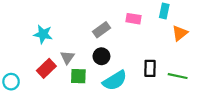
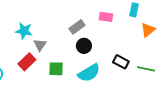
black circle: (101, 56) -> (84, 46), moved
gray triangle: (67, 57) -> (40, 45), moved
black rectangle: (150, 68) -> (121, 62), turned -63

